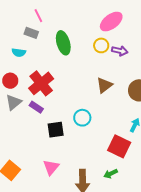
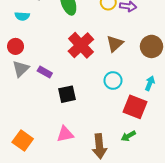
red cross: (41, 83) -> (81, 45), moved
cyan circle: (82, 118) -> (113, 81), moved
pink triangle: (51, 167) -> (65, 134), turned 42

